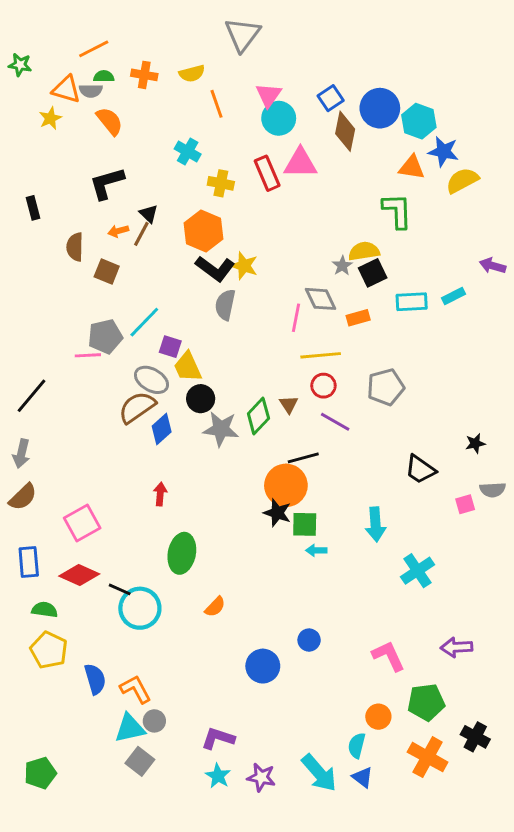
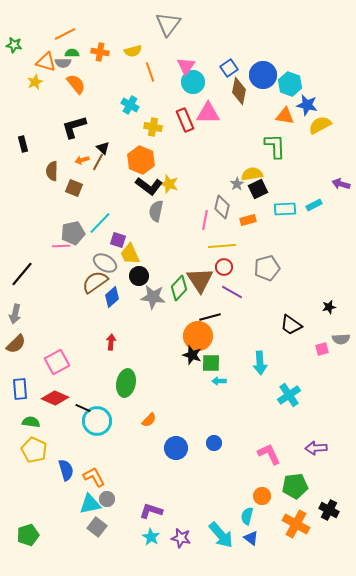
gray diamond: (321, 299) -> (222, 207), turned 40
brown triangle: (289, 404) -> (200, 280), size x2.0
blue circle: (263, 666) -> (176, 448), moved

